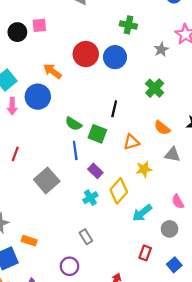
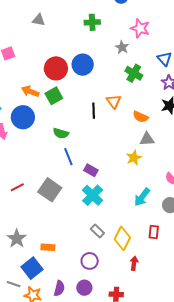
green cross: (128, 25) -> (92, 22), moved
green cross: (155, 88) -> (134, 73), moved
green square: (97, 134) -> (54, 96), moved, turned -36
orange triangle: (131, 142) -> (114, 101), moved, turned -35
red line: (15, 154) -> (17, 187), moved, turned 56
gray triangle: (173, 155) -> (147, 139), moved
yellow diamond: (119, 191) -> (122, 238), moved
cyan cross: (90, 198) -> (93, 195), size x1.5

